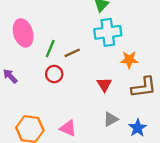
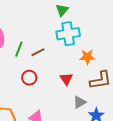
red circle: (54, 74) -> (29, 78), moved
gray triangle: (111, 119) -> (80, 102), moved

